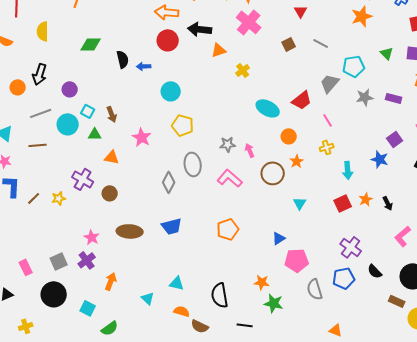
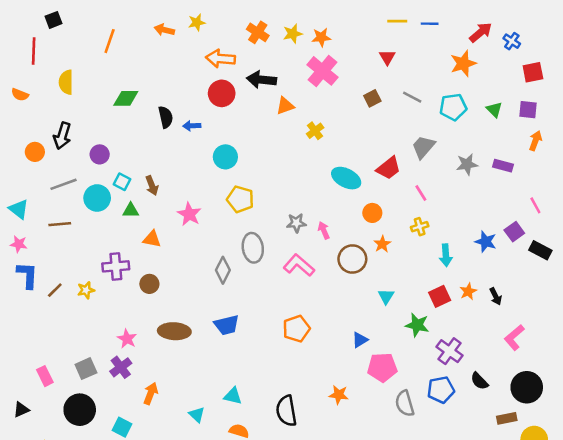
cyan pentagon: (354, 66) -> (453, 107), moved
purple square: (395, 139) -> (514, 232), moved
purple cross: (83, 179) -> (116, 266), turned -35
brown rectangle: (397, 301) -> (507, 418), turned -35
green star: (274, 303) -> (417, 325), moved

